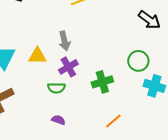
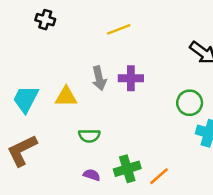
purple cross: (68, 67) -> (131, 78), moved, turned 30
green cross: (102, 82) -> (127, 169), moved

